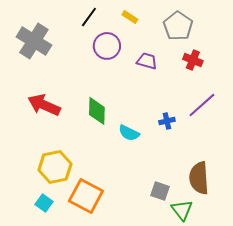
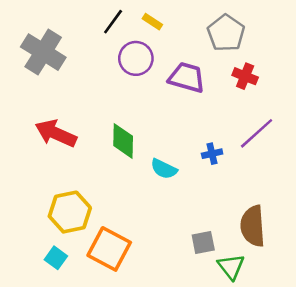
yellow rectangle: (130, 17) -> (152, 22), moved
purple trapezoid: (147, 61) -> (187, 77), size x1.4
gray square: (160, 191) -> (203, 243), turned -30

